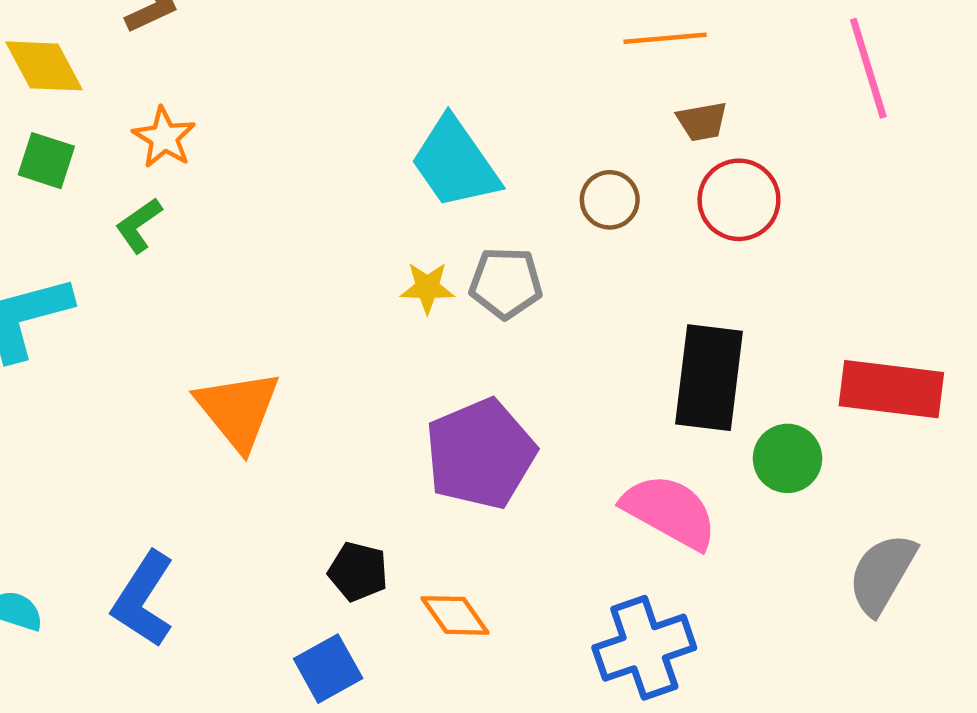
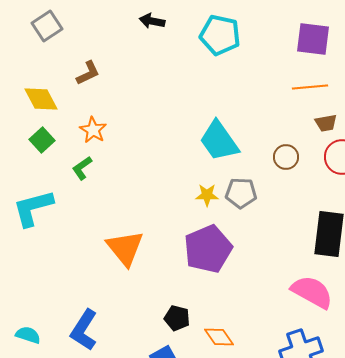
green square: (46, 161) -> (42, 140), turned 30
purple pentagon: (480, 454) -> (208, 249), moved

